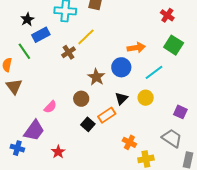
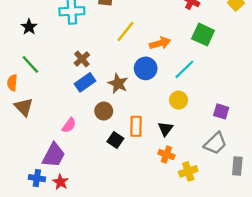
blue rectangle: (41, 35) -> (85, 82), moved
yellow line: (86, 37) -> (125, 32), moved
black triangle: (121, 98) -> (165, 129), moved
orange rectangle: (107, 115) -> (136, 126), turned -48
gray trapezoid: (172, 138) -> (215, 143), turned 110
red star: (58, 152) -> (61, 182), moved

